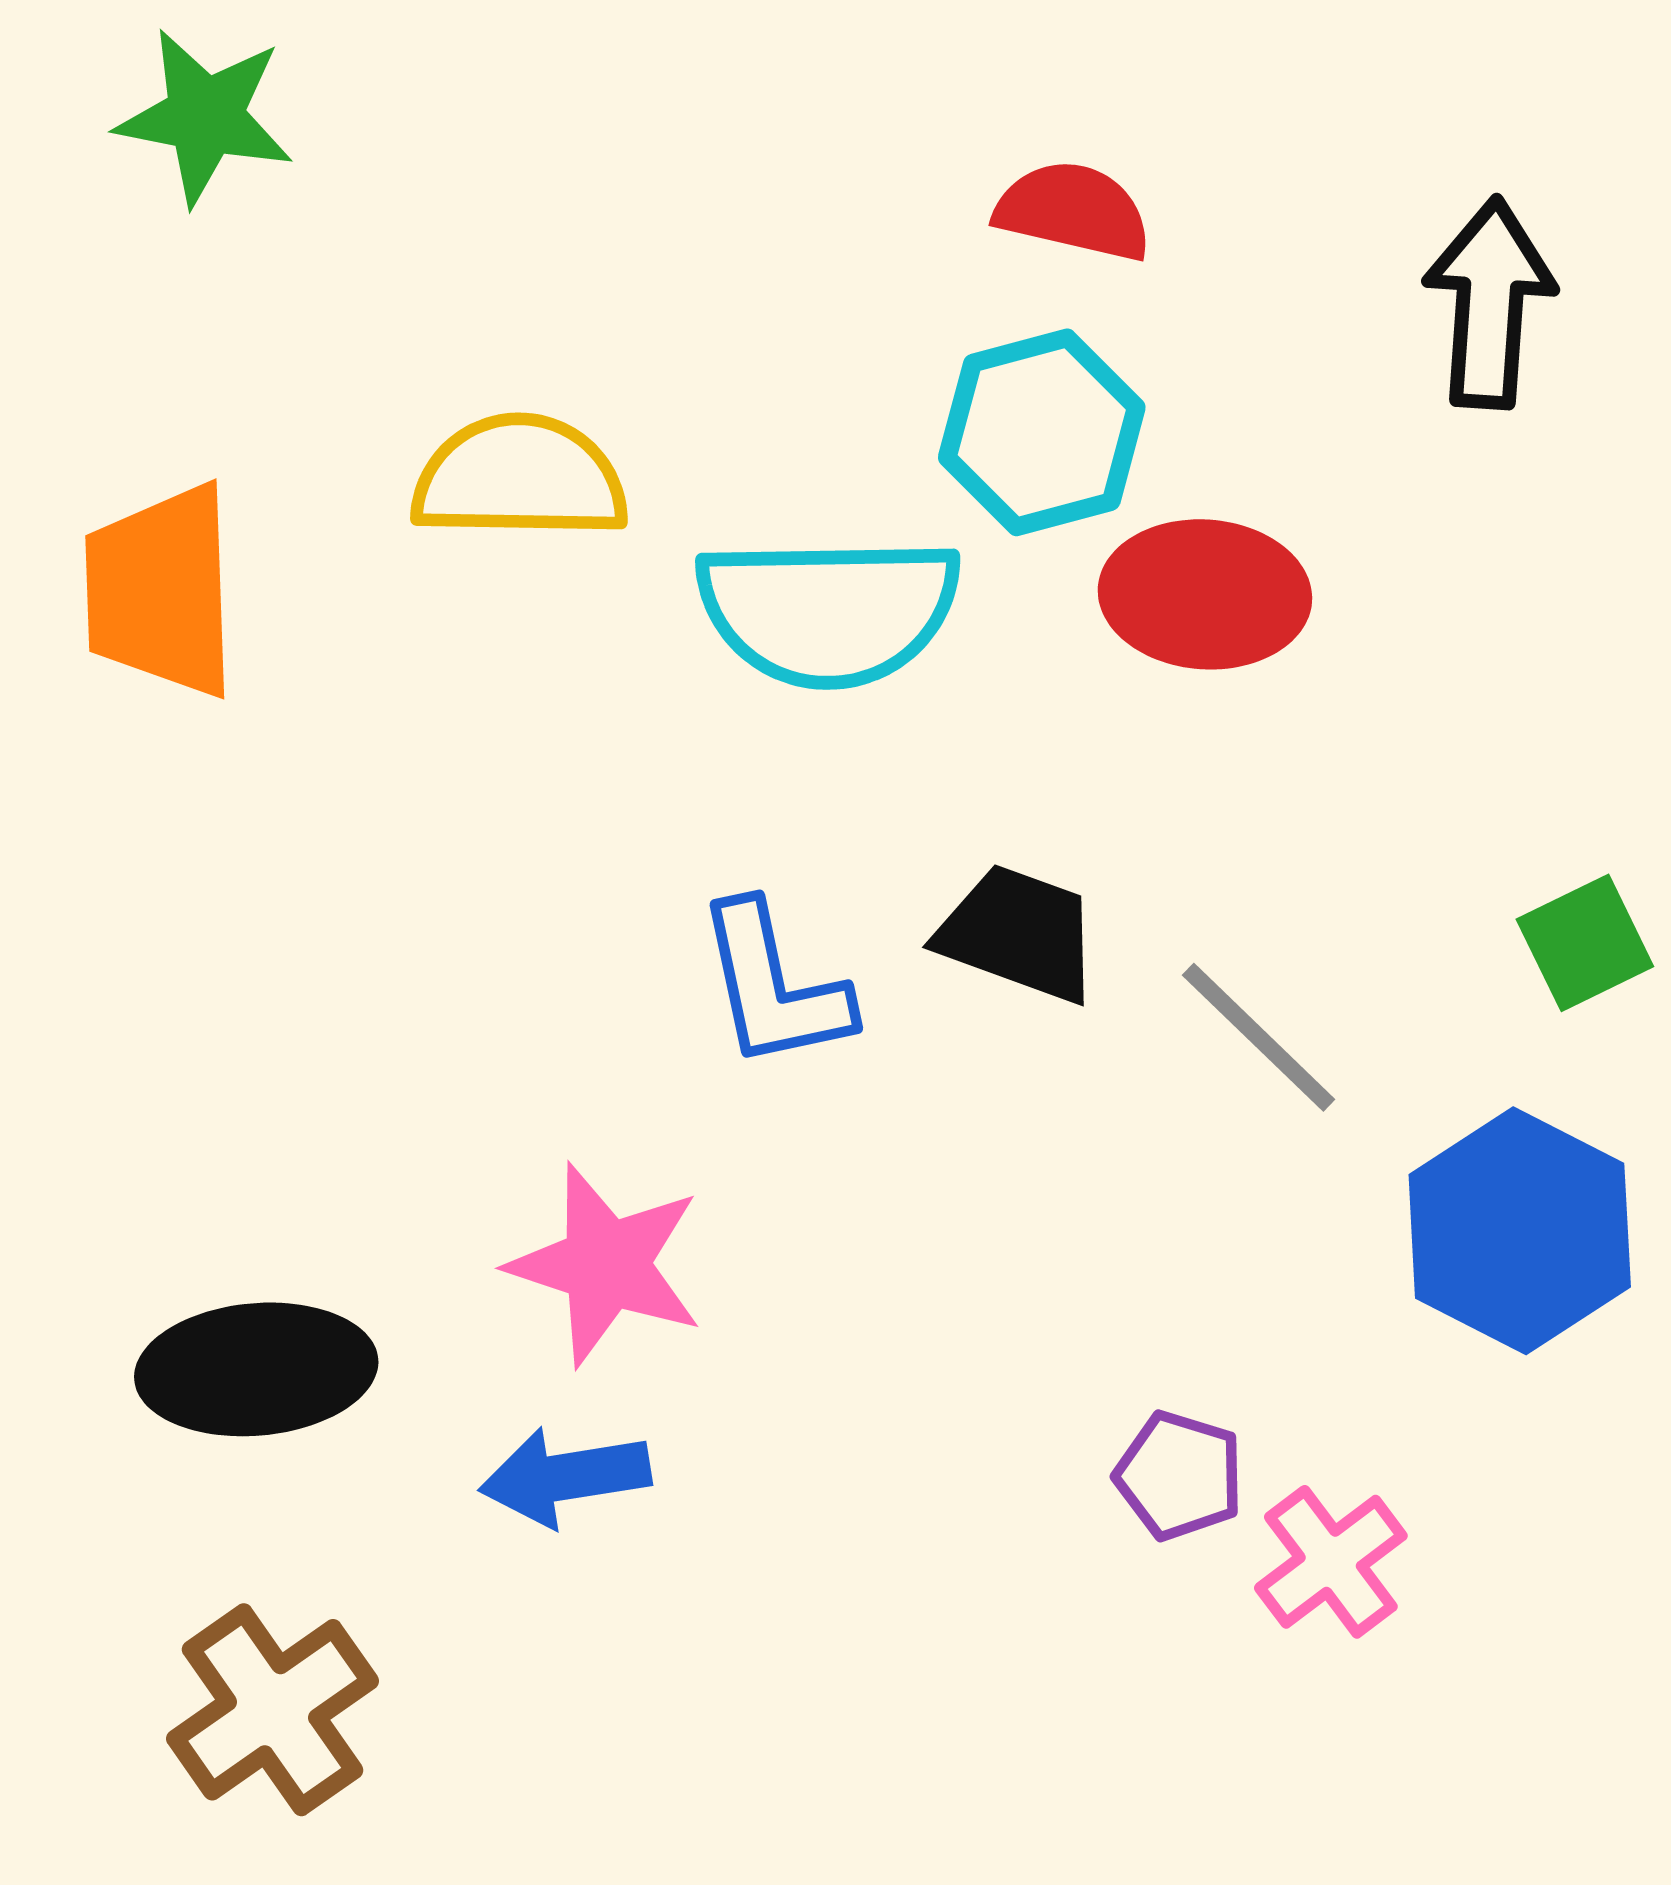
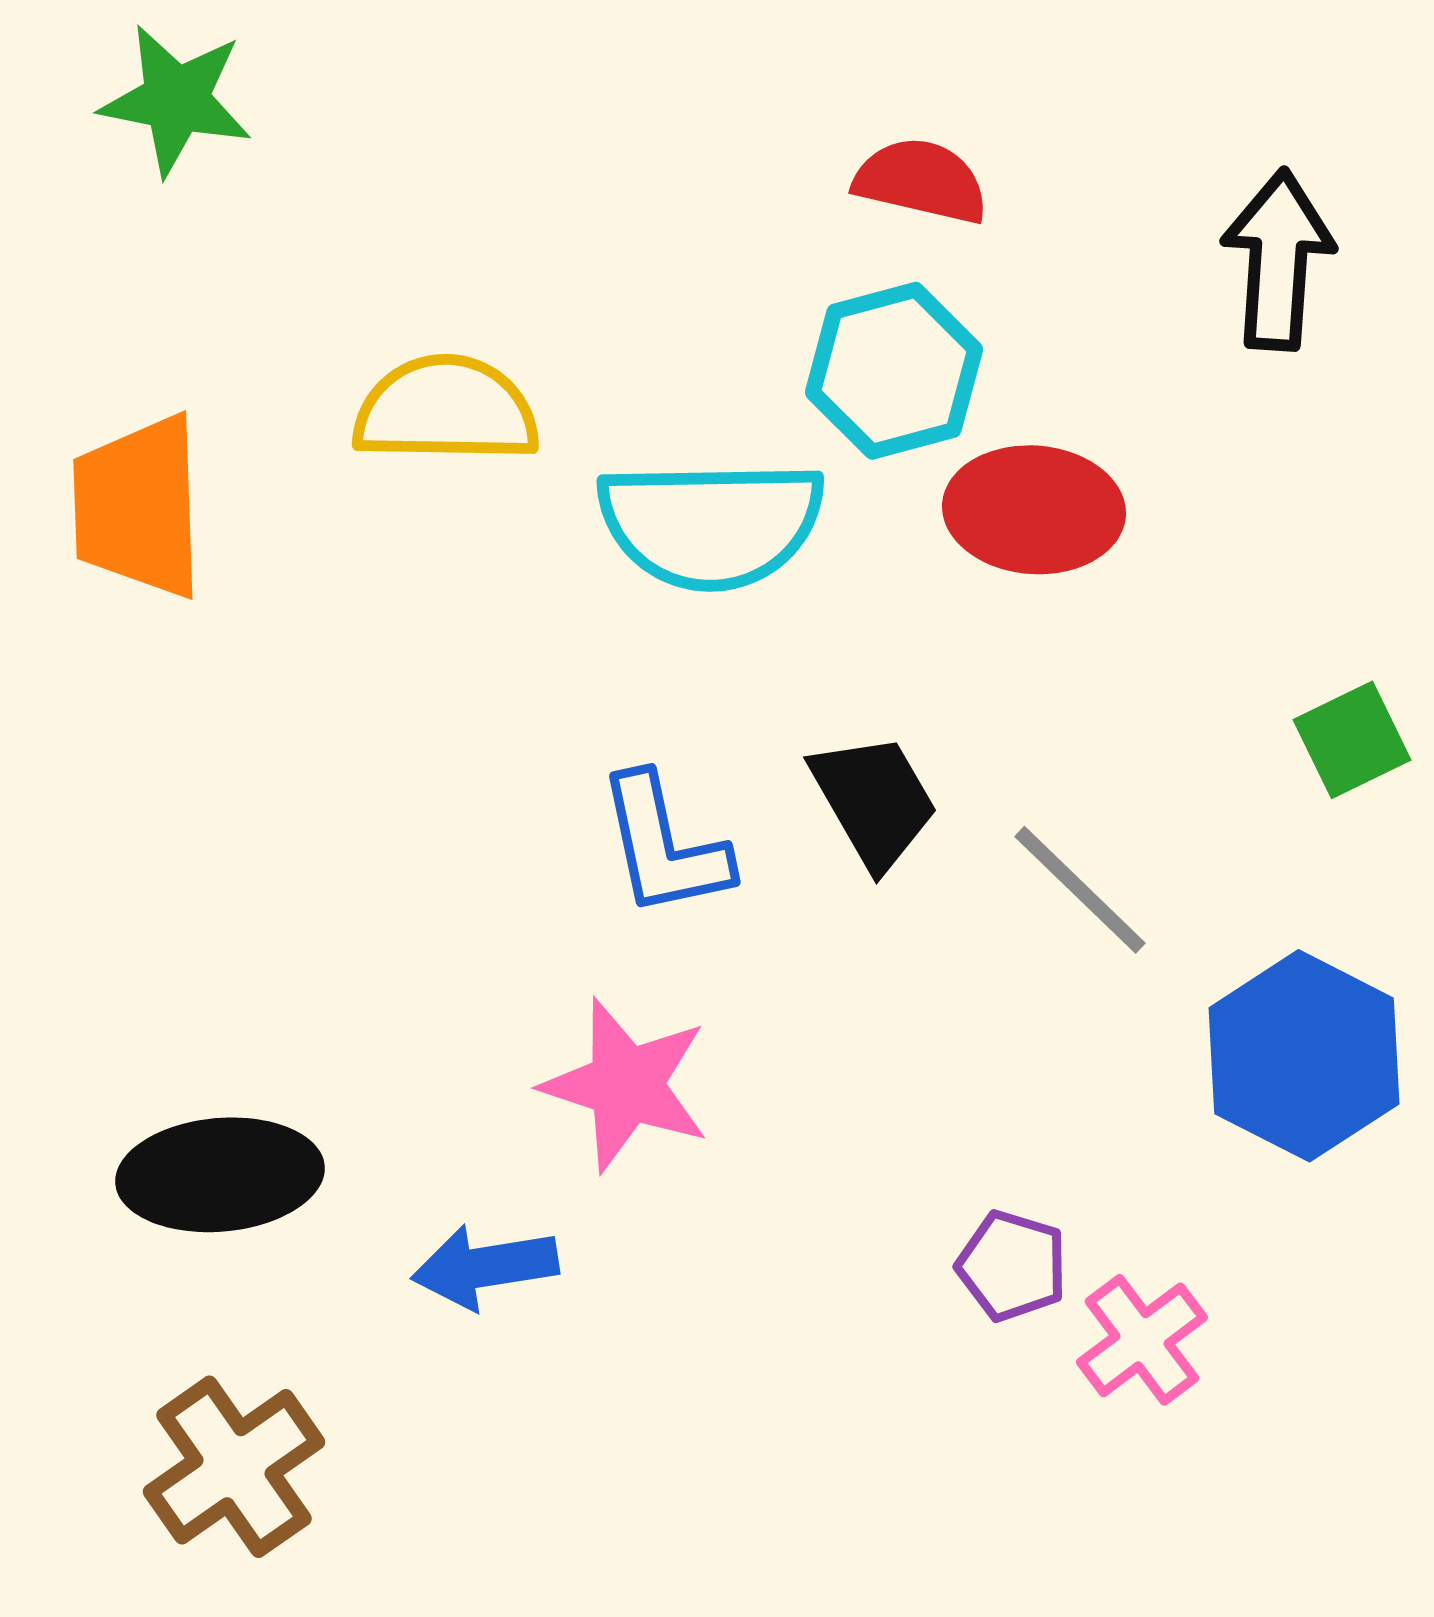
black trapezoid: (1018, 934) -> (874, 801), turned 40
green square: (1585, 943) -> (1352, 740), moved
pink star: (606, 1265) -> (626, 1085), moved

